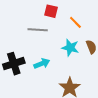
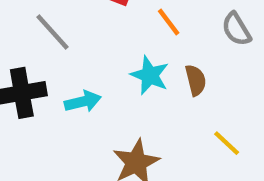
gray line: (38, 30) -> (53, 32), moved, turned 36

